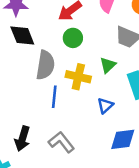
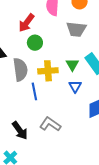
green triangle: (108, 65) -> (72, 65), moved
black arrow: (22, 139) -> (20, 131), turned -36

